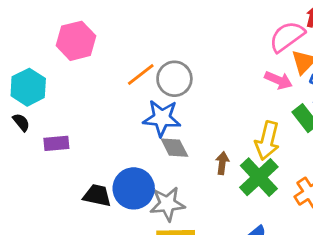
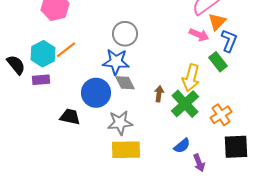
orange line: (141, 75) -> (66, 50), moved
cyan hexagon: (28, 87) -> (43, 54), moved
black semicircle: (21, 122) -> (16, 65), size x1.5
blue circle: (134, 188) -> (96, 93), moved

